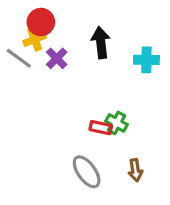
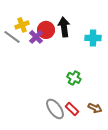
red circle: (41, 22) -> (46, 30), moved
red rectangle: (101, 128) -> (72, 109), moved, turned 32
brown arrow: (135, 170) -> (95, 108), moved, turned -56

